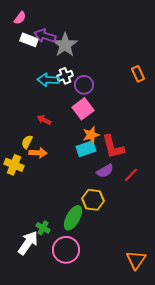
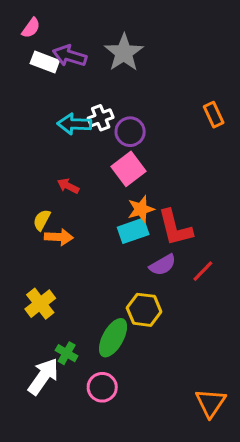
gray star: (65, 45) -> (124, 53), moved
yellow cross: (14, 165) -> (40, 304), moved, turned 30
pink circle: (66, 250) -> (102, 387), size x0.7

